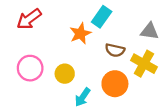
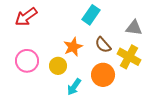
orange star: (80, 33) -> (73, 47), moved
brown semicircle: (115, 50) -> (103, 45), turned 36

